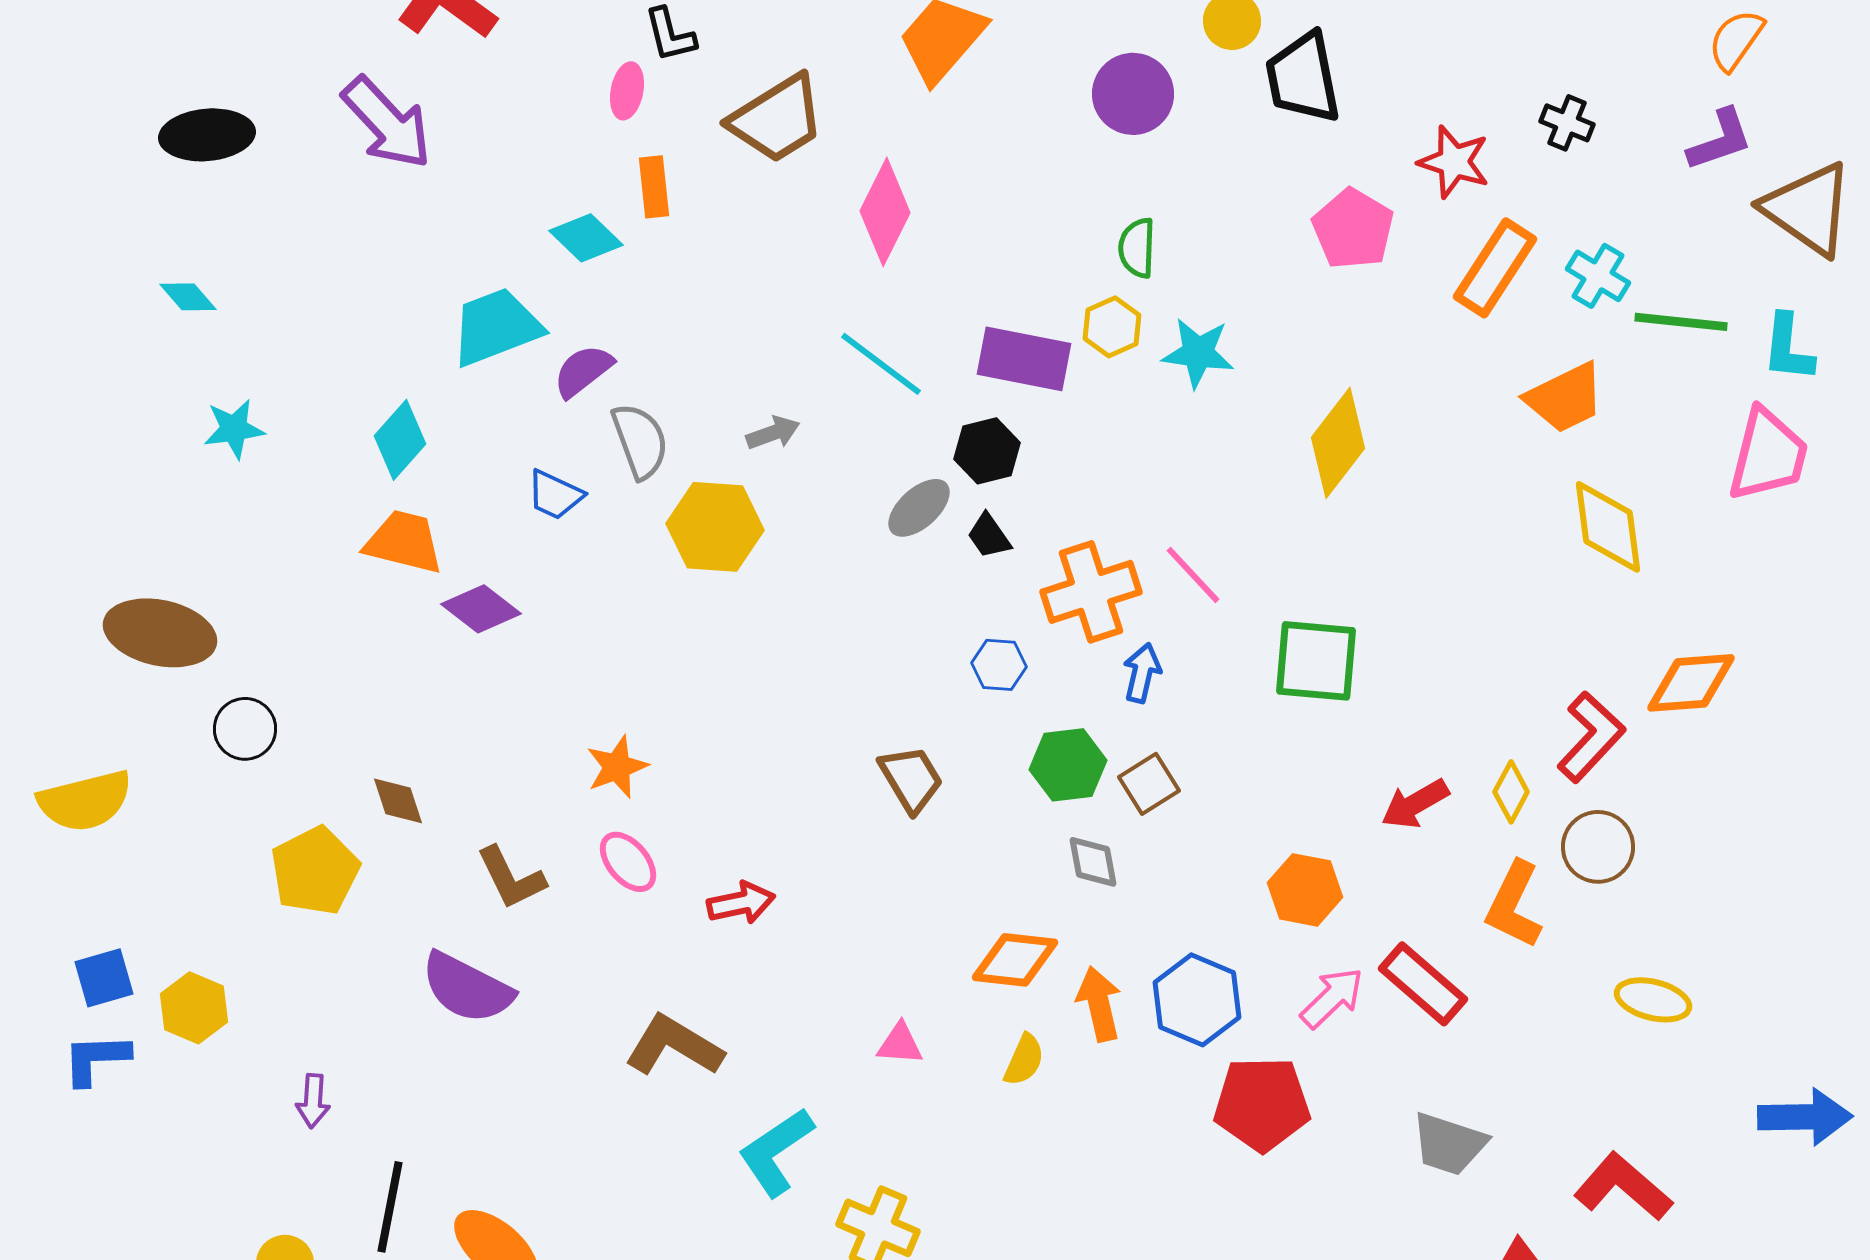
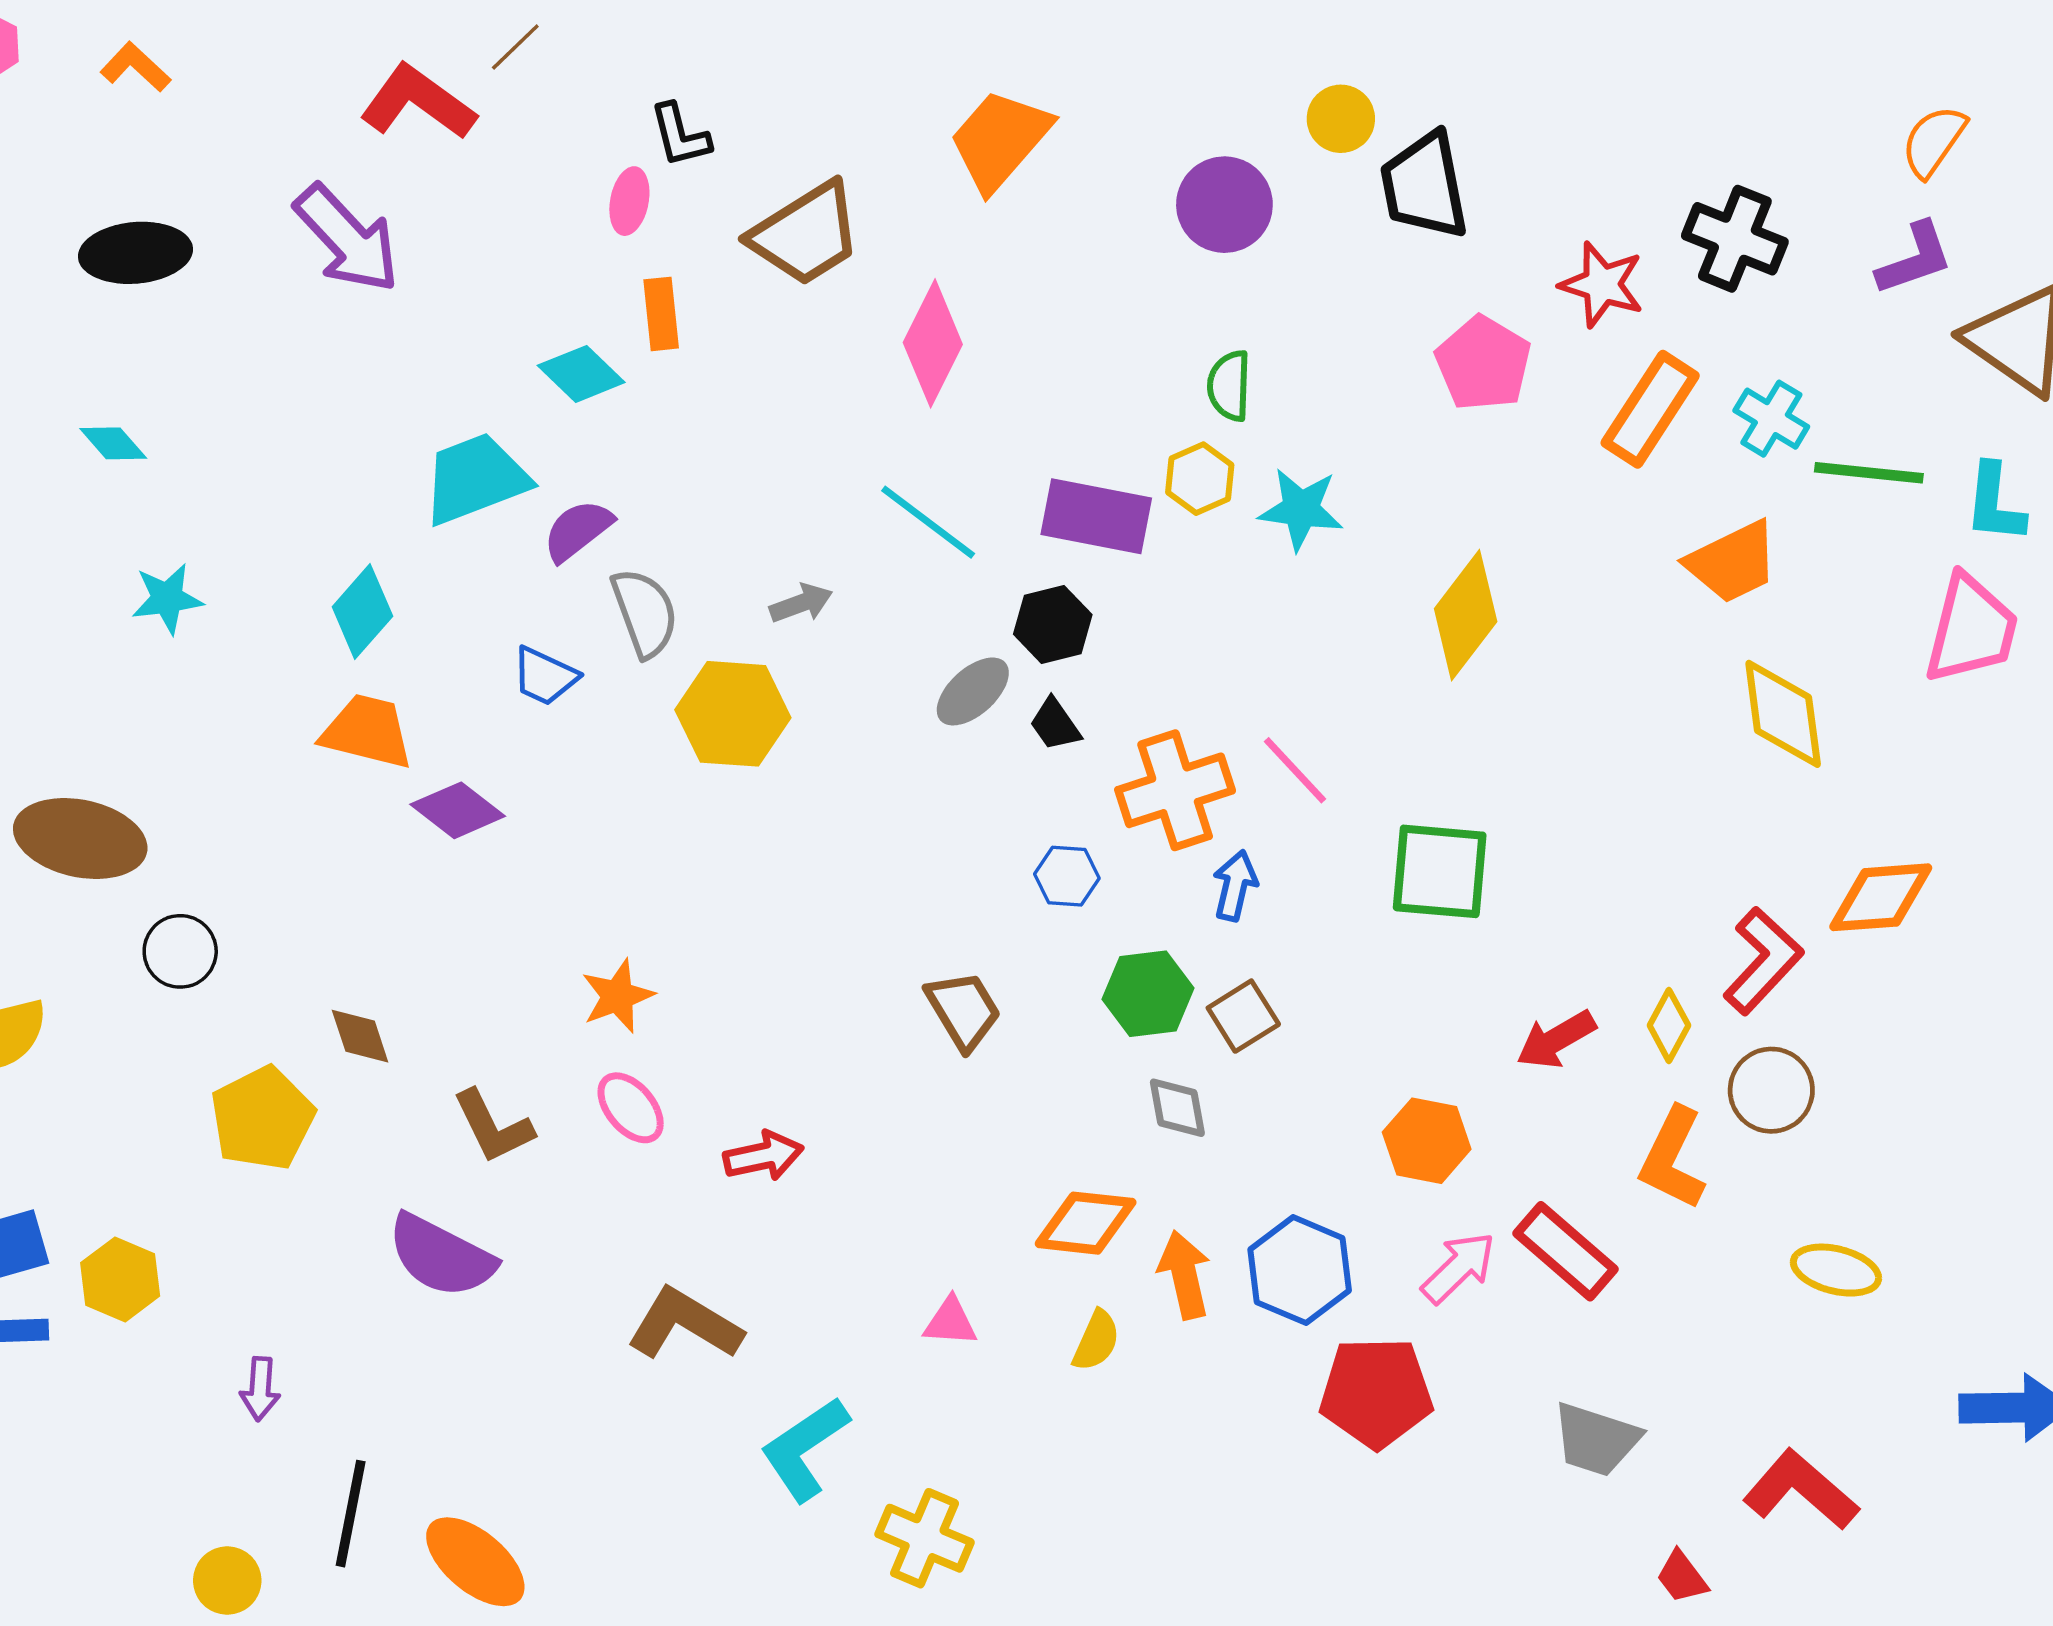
black cross: (1567, 123) -> (1735, 239), size x1.6

